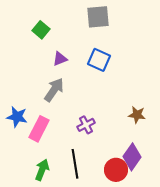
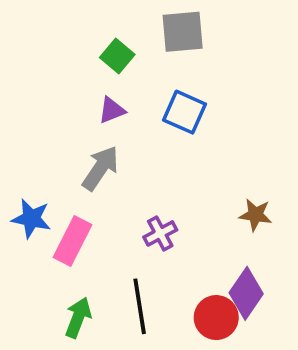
green square: (41, 30) -> (117, 56), moved

